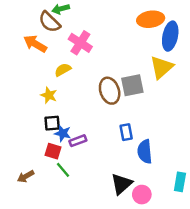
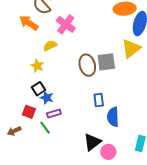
black square: (52, 123) -> (39, 89), turned -32
purple rectangle: (78, 141) -> (54, 114), moved
red square: (53, 151) -> (29, 112), moved

